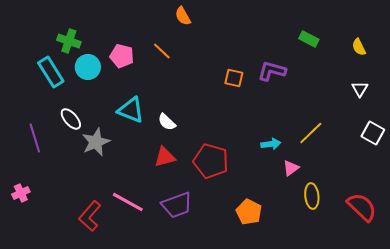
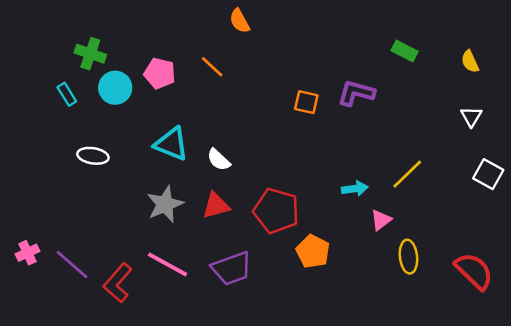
cyan rectangle: (51, 72) -> (67, 94), size x0.6
white ellipse: (71, 119) -> (93, 156), turned -40
purple line: (35, 138) -> (72, 264), moved, turned -32
gray star: (96, 142) -> (165, 204), moved
orange pentagon: (249, 212) -> (313, 251), moved

